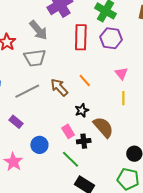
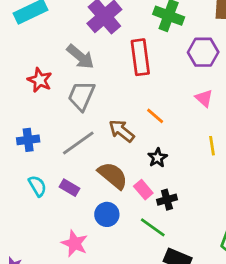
purple hexagon: (111, 38) -> (203, 52), moved
gray trapezoid: (35, 58) -> (81, 96), turned 130
yellow line: (123, 98) -> (212, 146), moved
brown semicircle: (103, 127) -> (113, 175), moved

